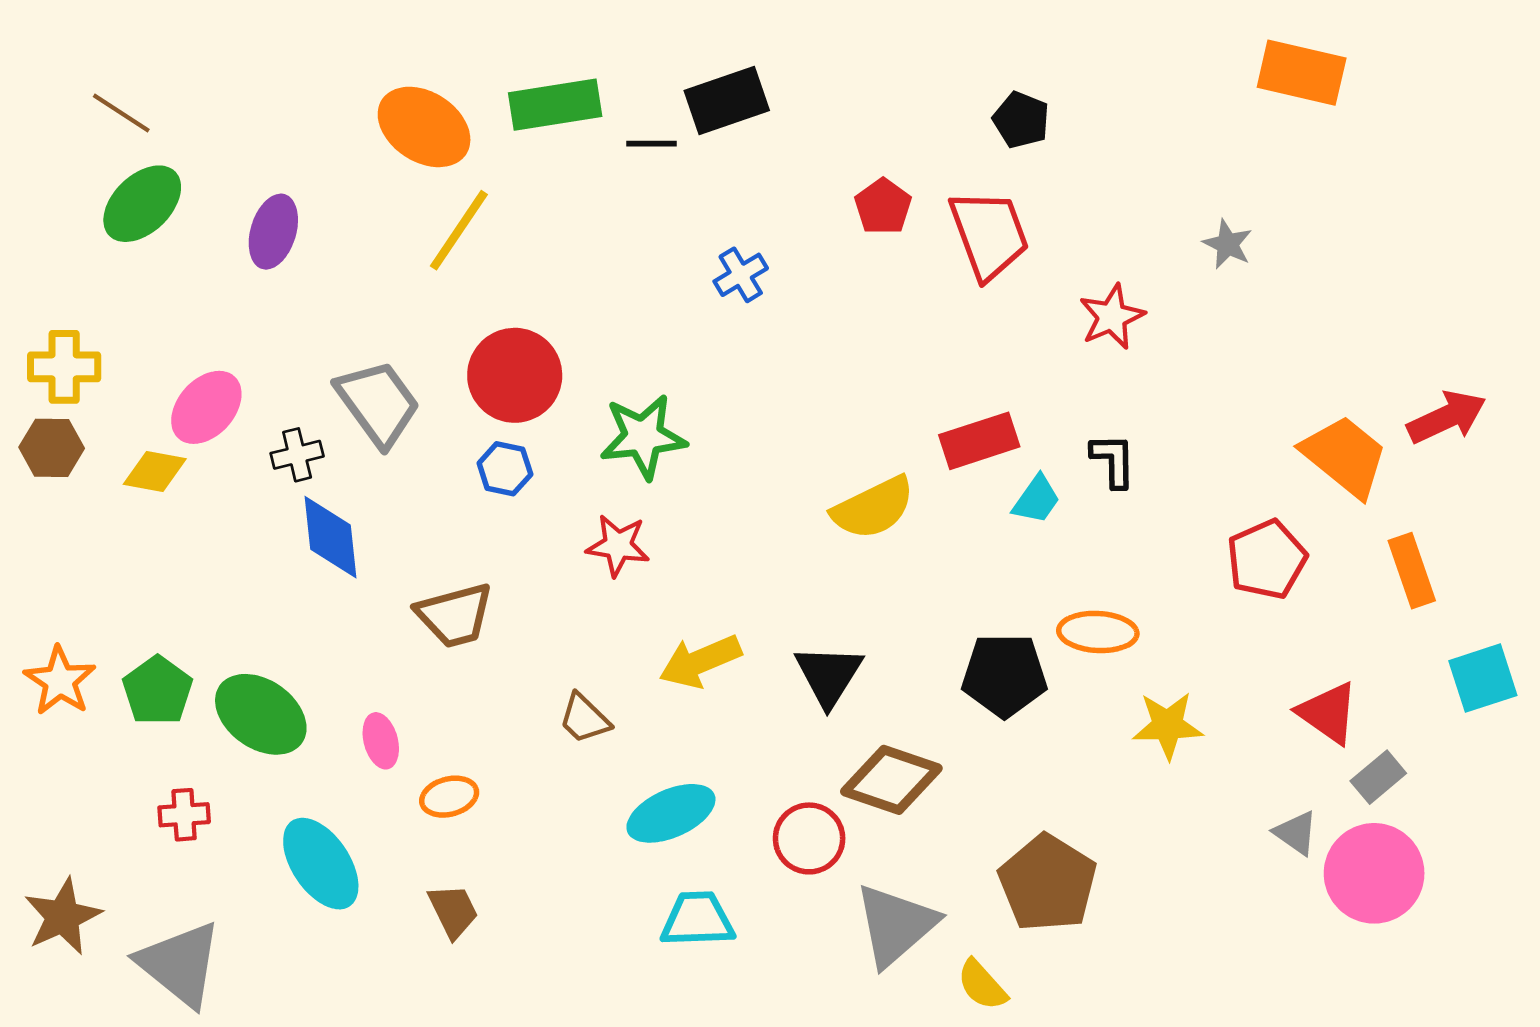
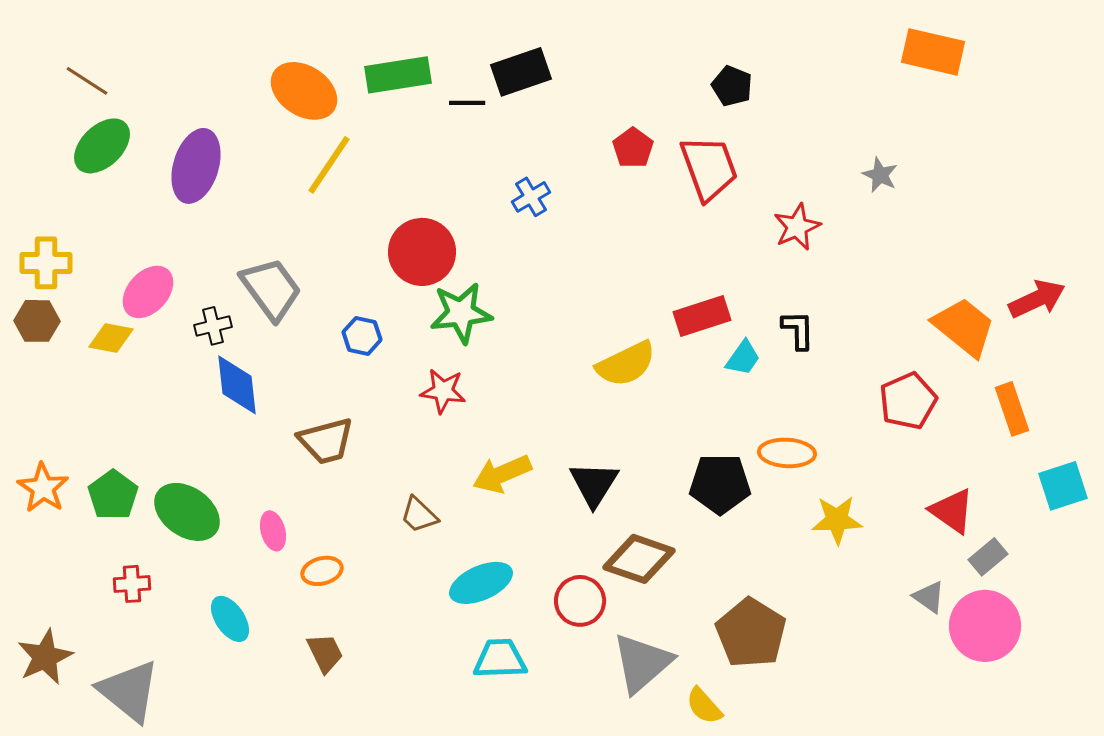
purple ellipse: (273, 232) -> (196, 166), size x1.4
red circle: (515, 375) -> (422, 252), moved
cyan ellipse: (321, 864) -> (230, 619), size x0.7

